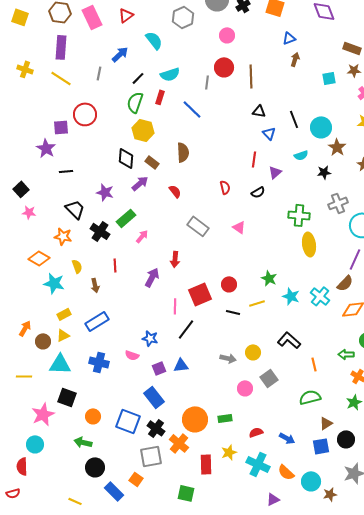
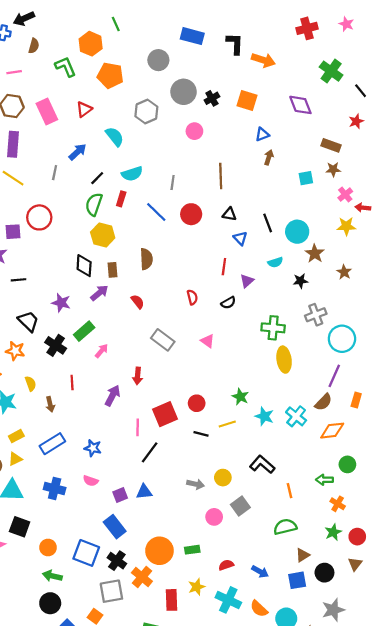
red circle: (224, 67) -> (191, 214), moved
brown rectangle: (152, 162) -> (112, 270), turned 48
blue star: (150, 338) -> (93, 448), moved
green arrow: (83, 442) -> (52, 576), moved

